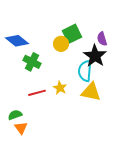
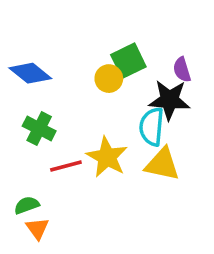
black star: (95, 56) -> (169, 100), turned -30
green cross: (32, 62) -> (39, 128), moved
yellow star: (60, 88) -> (107, 157), size x1.6

